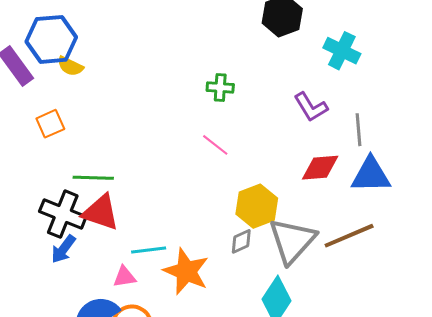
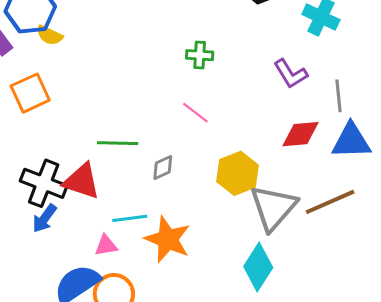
orange square: (50, 124) -> (30, 93), size x1.4
green line: (93, 178) -> (118, 143), moved
gray diamond: (241, 241) -> (163, 167), moved

